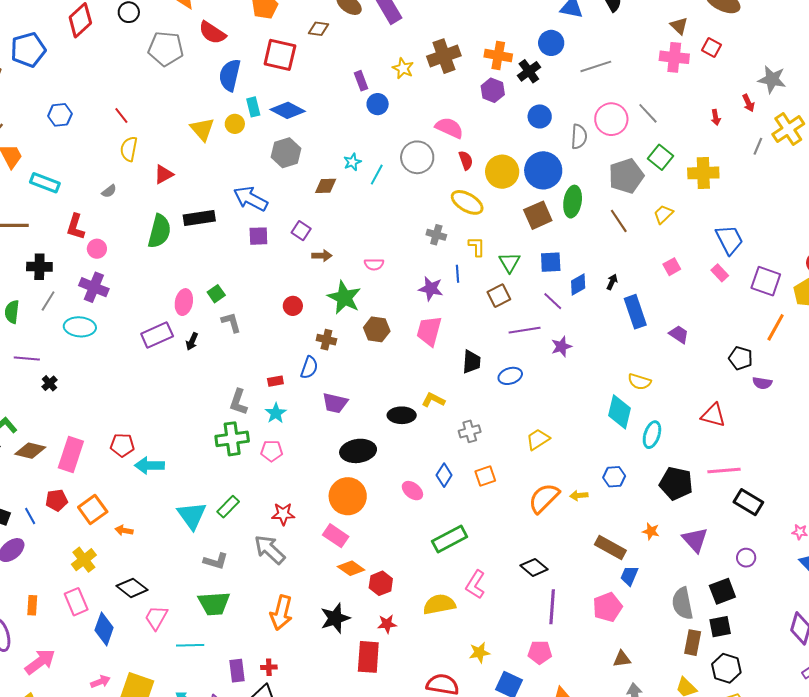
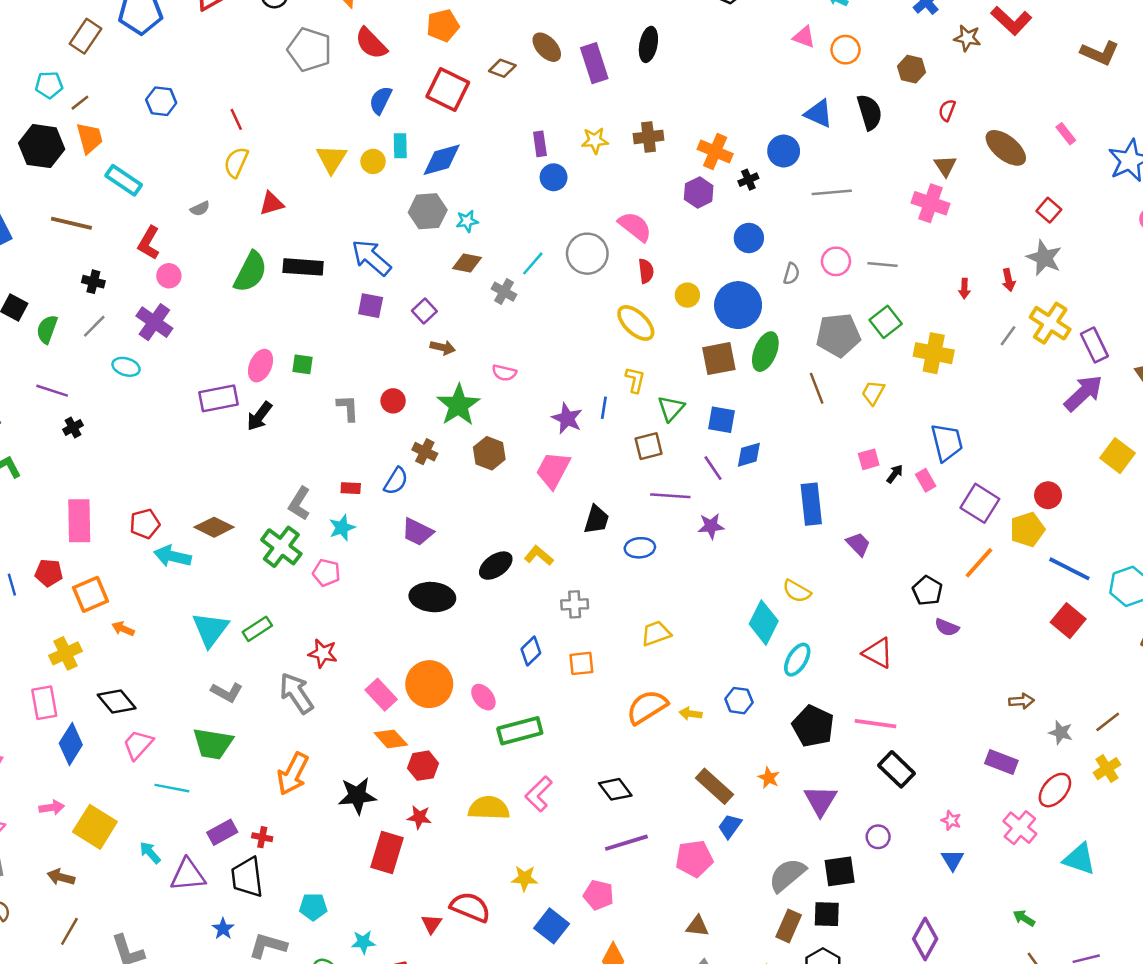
red square: (711, 47) -> (1049, 210), moved
brown cross: (444, 56) -> (648, 137), size x0.7
yellow star: (403, 68) -> (595, 141), turned 30
black cross: (529, 71) -> (748, 180), size x0.7
blue semicircle: (230, 75) -> (381, 100), size x0.7
blue diamond: (288, 110) -> (442, 160), turned -56
gray line: (648, 113) -> (882, 265), turned -55
pink circle: (611, 119) -> (836, 261), size x0.7
yellow cross: (788, 129) -> (1050, 323), turned -36
gray semicircle: (579, 137) -> (791, 274), size x0.7
cyan star: (352, 162) -> (467, 221), moved
yellow circle: (502, 172) -> (687, 295), size x0.6
yellow trapezoid: (663, 214) -> (873, 393), turned -30
gray cross: (436, 235) -> (504, 292), moved
black cross: (39, 267) -> (93, 282), size x0.7
black arrow: (612, 282) -> (895, 474), moved
green square: (216, 294) -> (302, 364), turned 30
gray L-shape: (231, 322) -> (348, 408), moved
cyan ellipse: (80, 327) -> (126, 367), size x0.7
black arrow: (192, 341) -> (259, 416), size x1.4
black ellipse: (402, 415) -> (496, 566), turned -48
green cross: (232, 439) -> (281, 547), turned 32
red pentagon: (122, 445) -> (145, 524), turned -30
brown diamond: (30, 451) -> (214, 527), moved
pink rectangle: (71, 454) -> (79, 521), turned -32
pink ellipse: (412, 491) -> (483, 697), moved
orange circle: (348, 496) -> (429, 684), moved
gray semicircle: (682, 603) -> (787, 875), turned 48
purple line: (552, 607) -> (626, 843), turned 56
purple rectangle: (237, 671) -> (222, 832), turned 55

